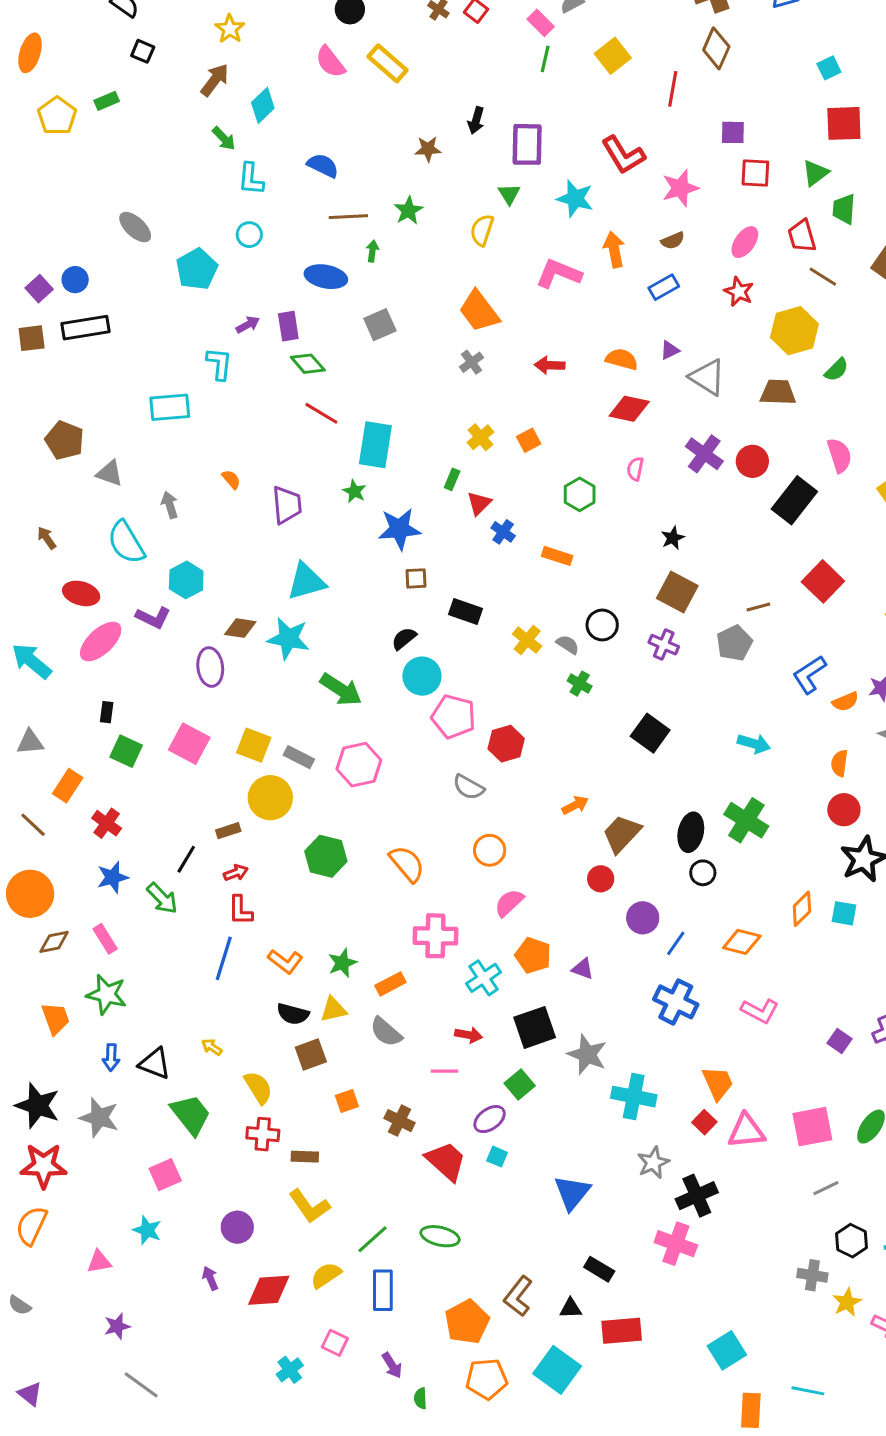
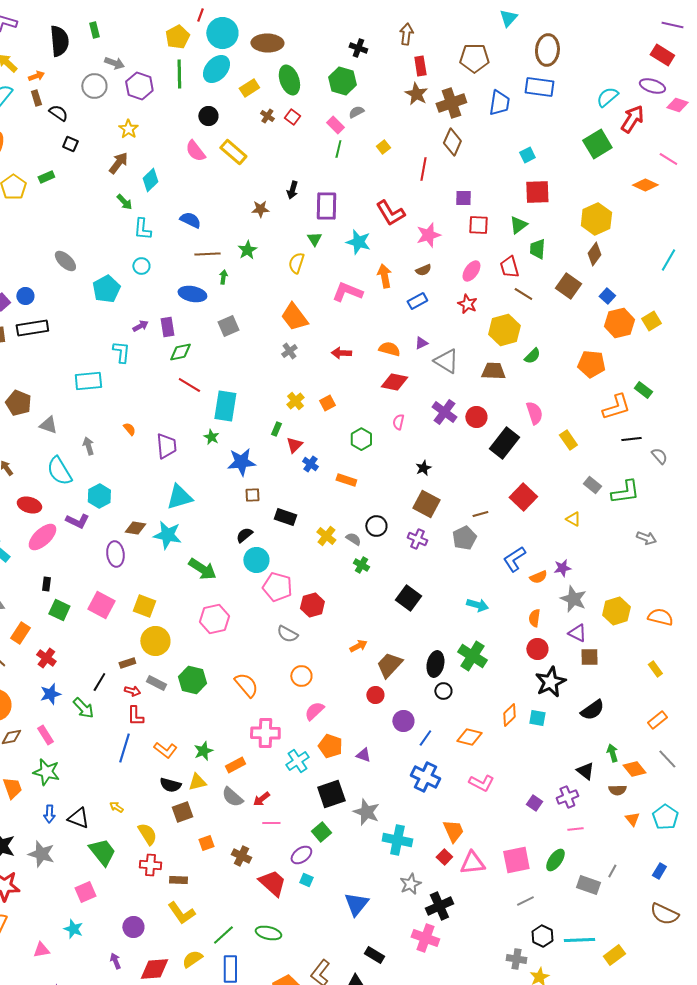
yellow square: (613, 56) -> (383, 147), size x0.6
green diamond: (308, 364) -> (180, 352), turned -60
gray rectangle: (299, 757) -> (156, 683), moved
red arrow: (236, 873) -> (132, 691), turned 35
red arrow: (469, 1035) -> (261, 799), moved, turned 132

